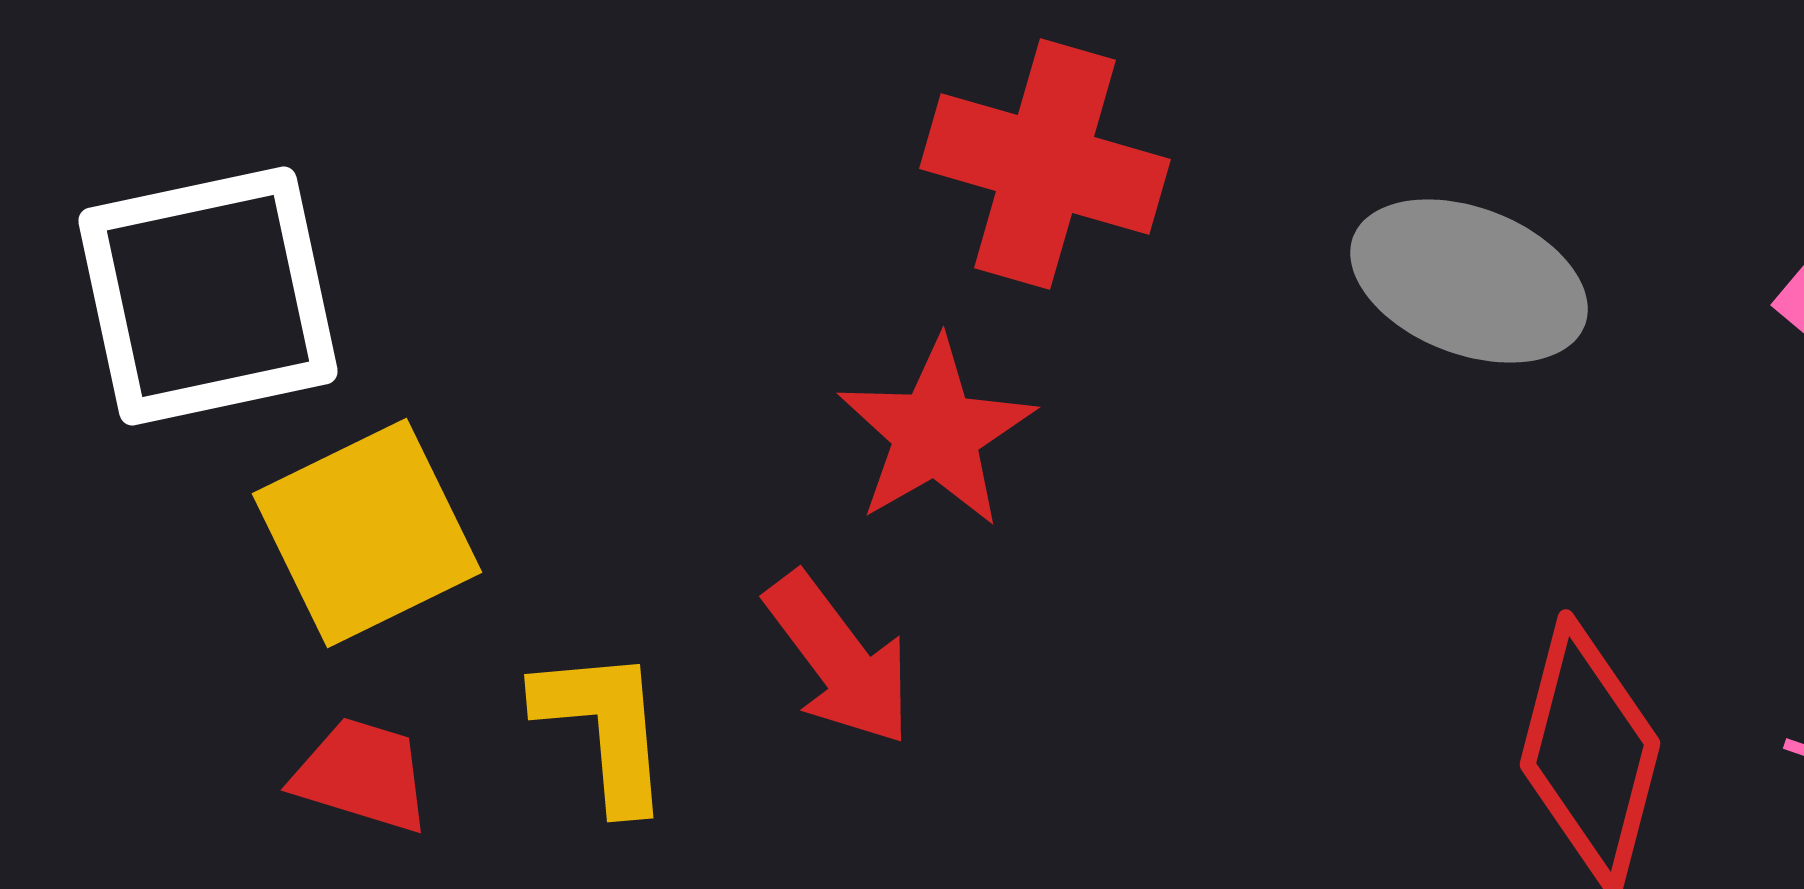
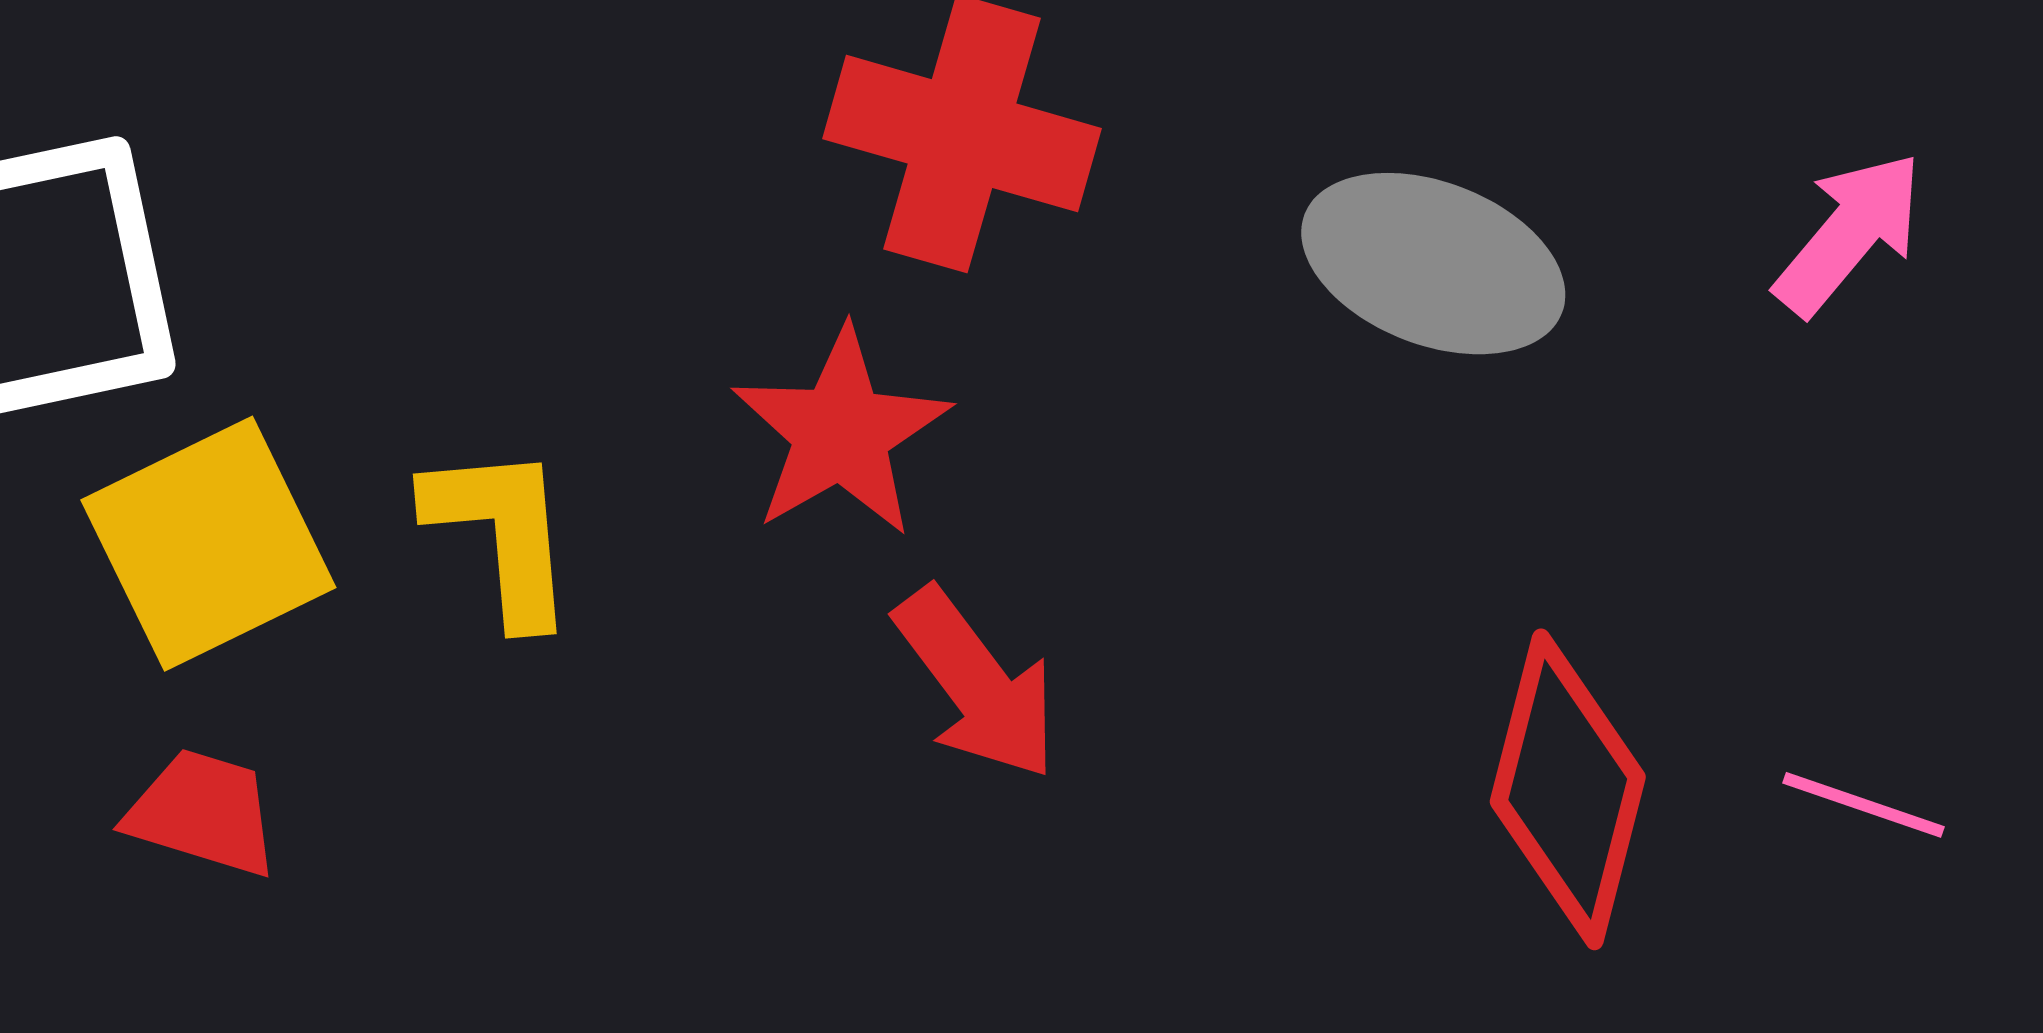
red arrow: (839, 659) -> (976, 684), moved
yellow L-shape: (604, 728) -> (502, 534), moved

